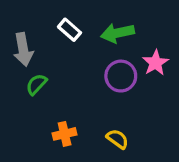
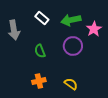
pink star: (156, 63) -> (94, 29), moved
green semicircle: (36, 84) -> (40, 51), moved, turned -64

